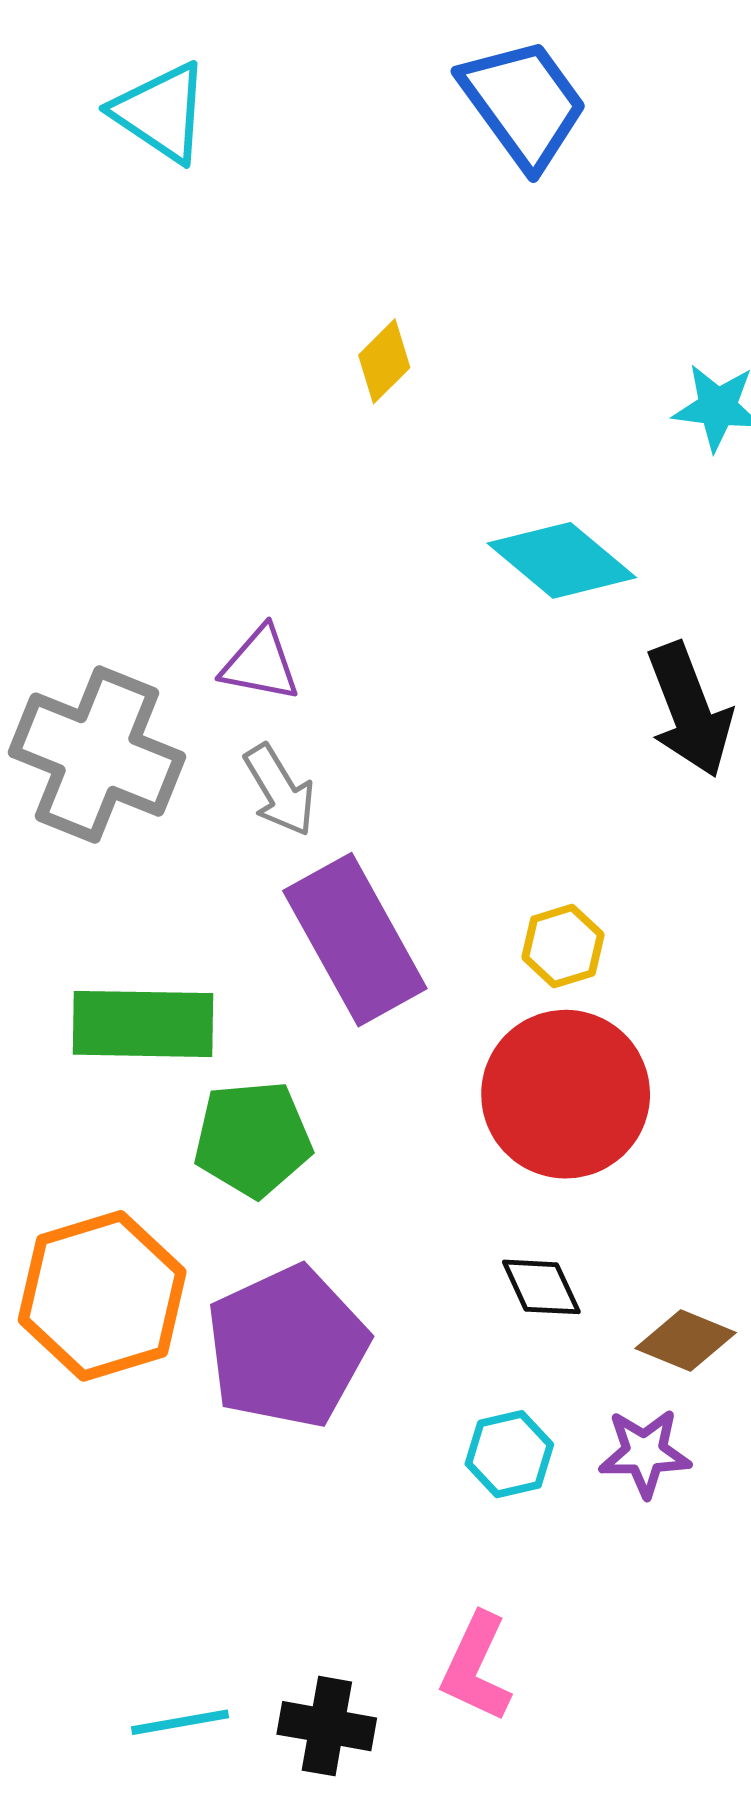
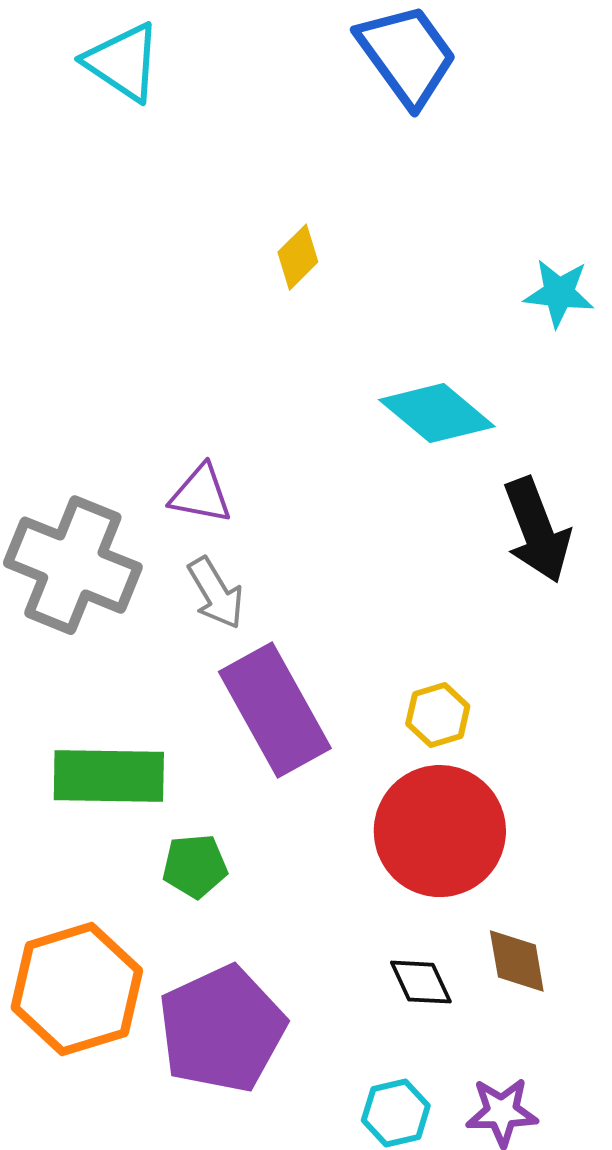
green pentagon: (253, 1139) -> (195, 866), size x0.7
brown diamond: (686, 1341) -> (517, 961), moved, turned 58

